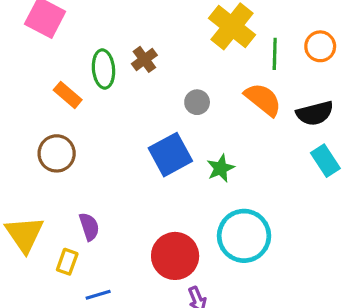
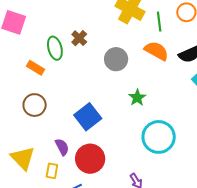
gray circle: (197, 102) -> (116, 59), size x1.5
blue square: (170, 155) -> (88, 117), moved
red circle: (175, 256) -> (90, 159), moved

